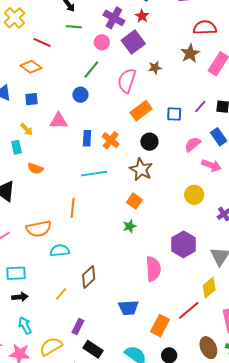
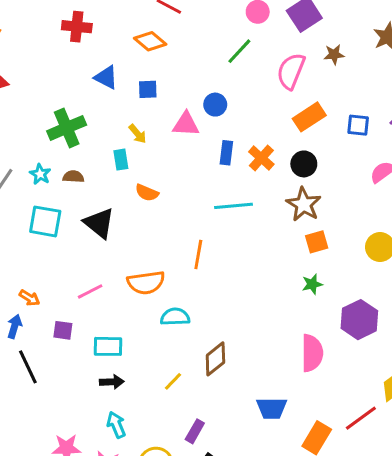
blue circle: (80, 95) -> (215, 105), moved
black circle: (149, 142) -> (304, 164), moved
orange square: (134, 201) -> (317, 242), moved, turned 35
green star: (130, 226) -> (312, 284), moved

